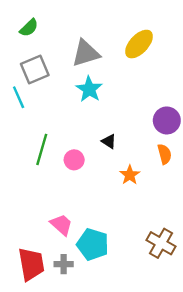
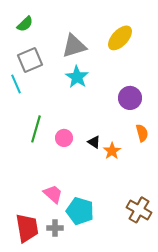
purple circle: (167, 120) -> (130, 98), moved
black triangle: (109, 141) -> (94, 142), moved

